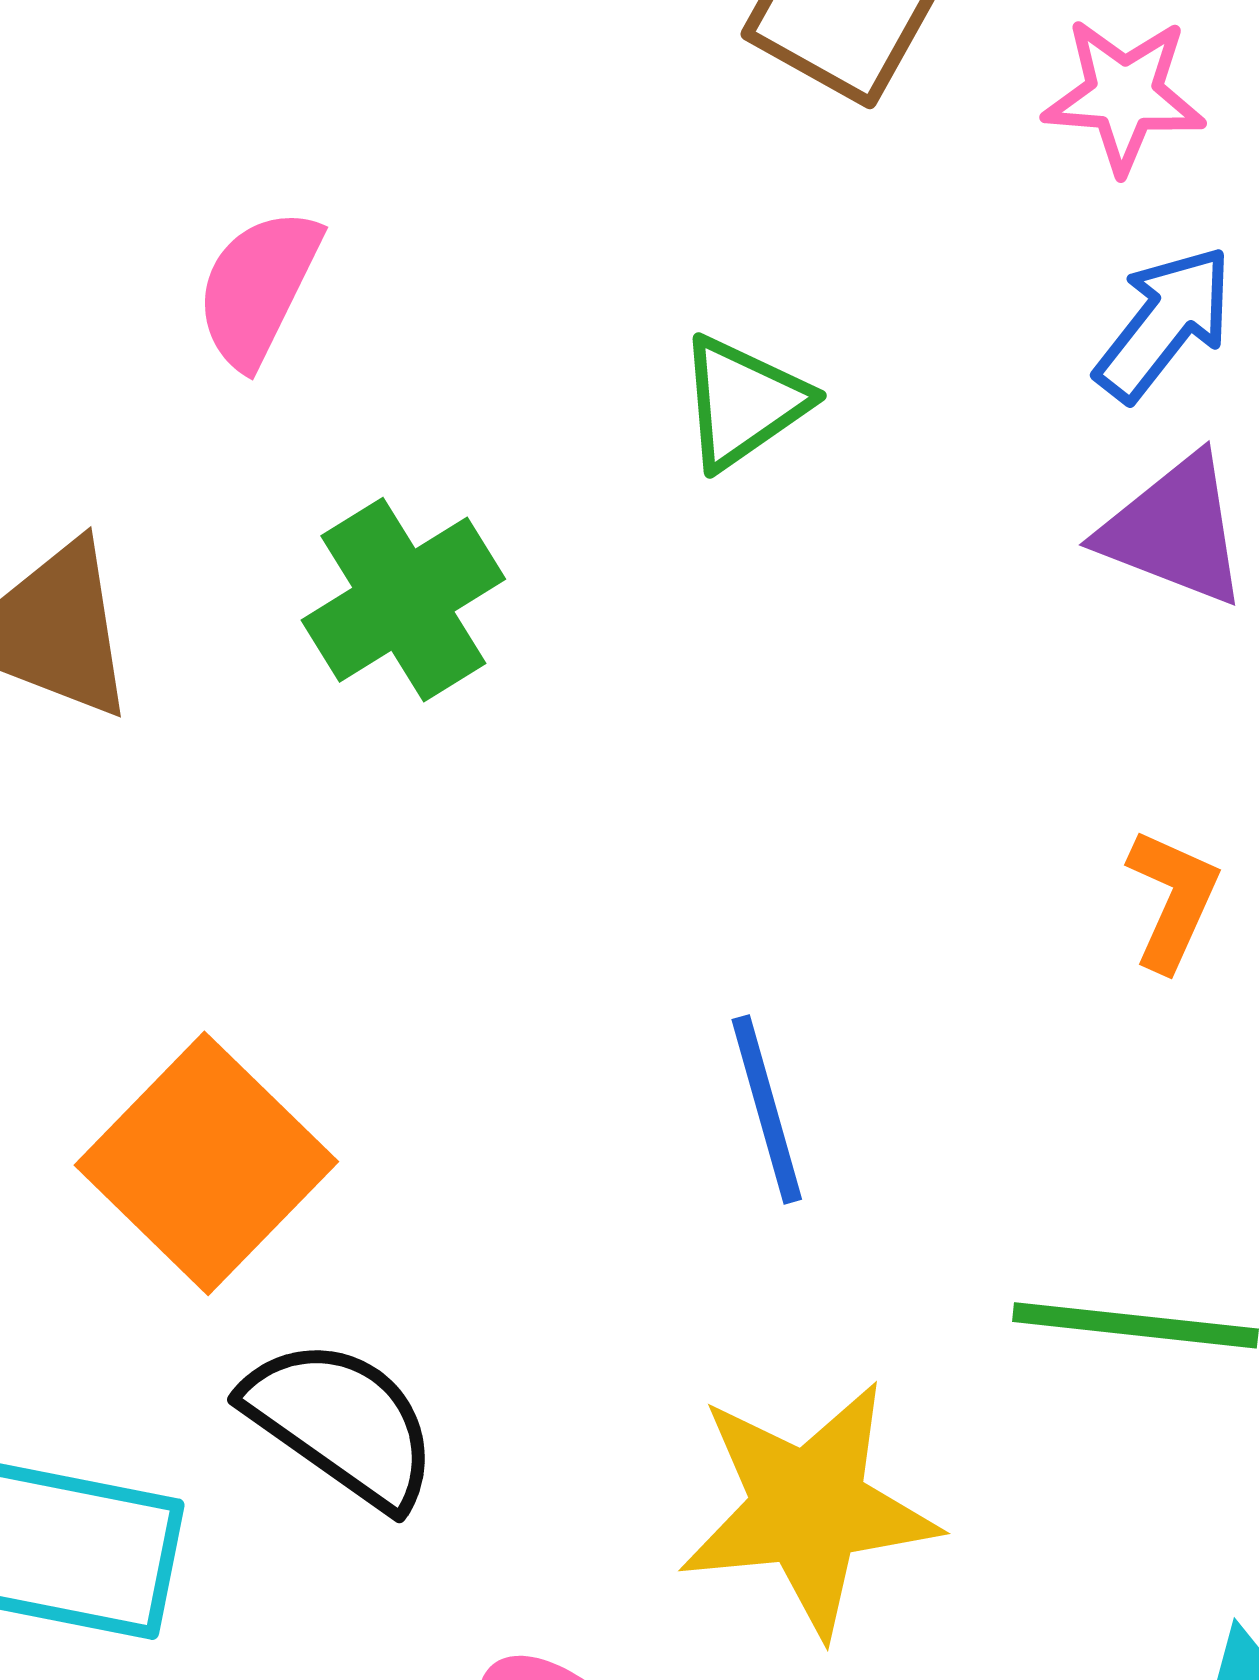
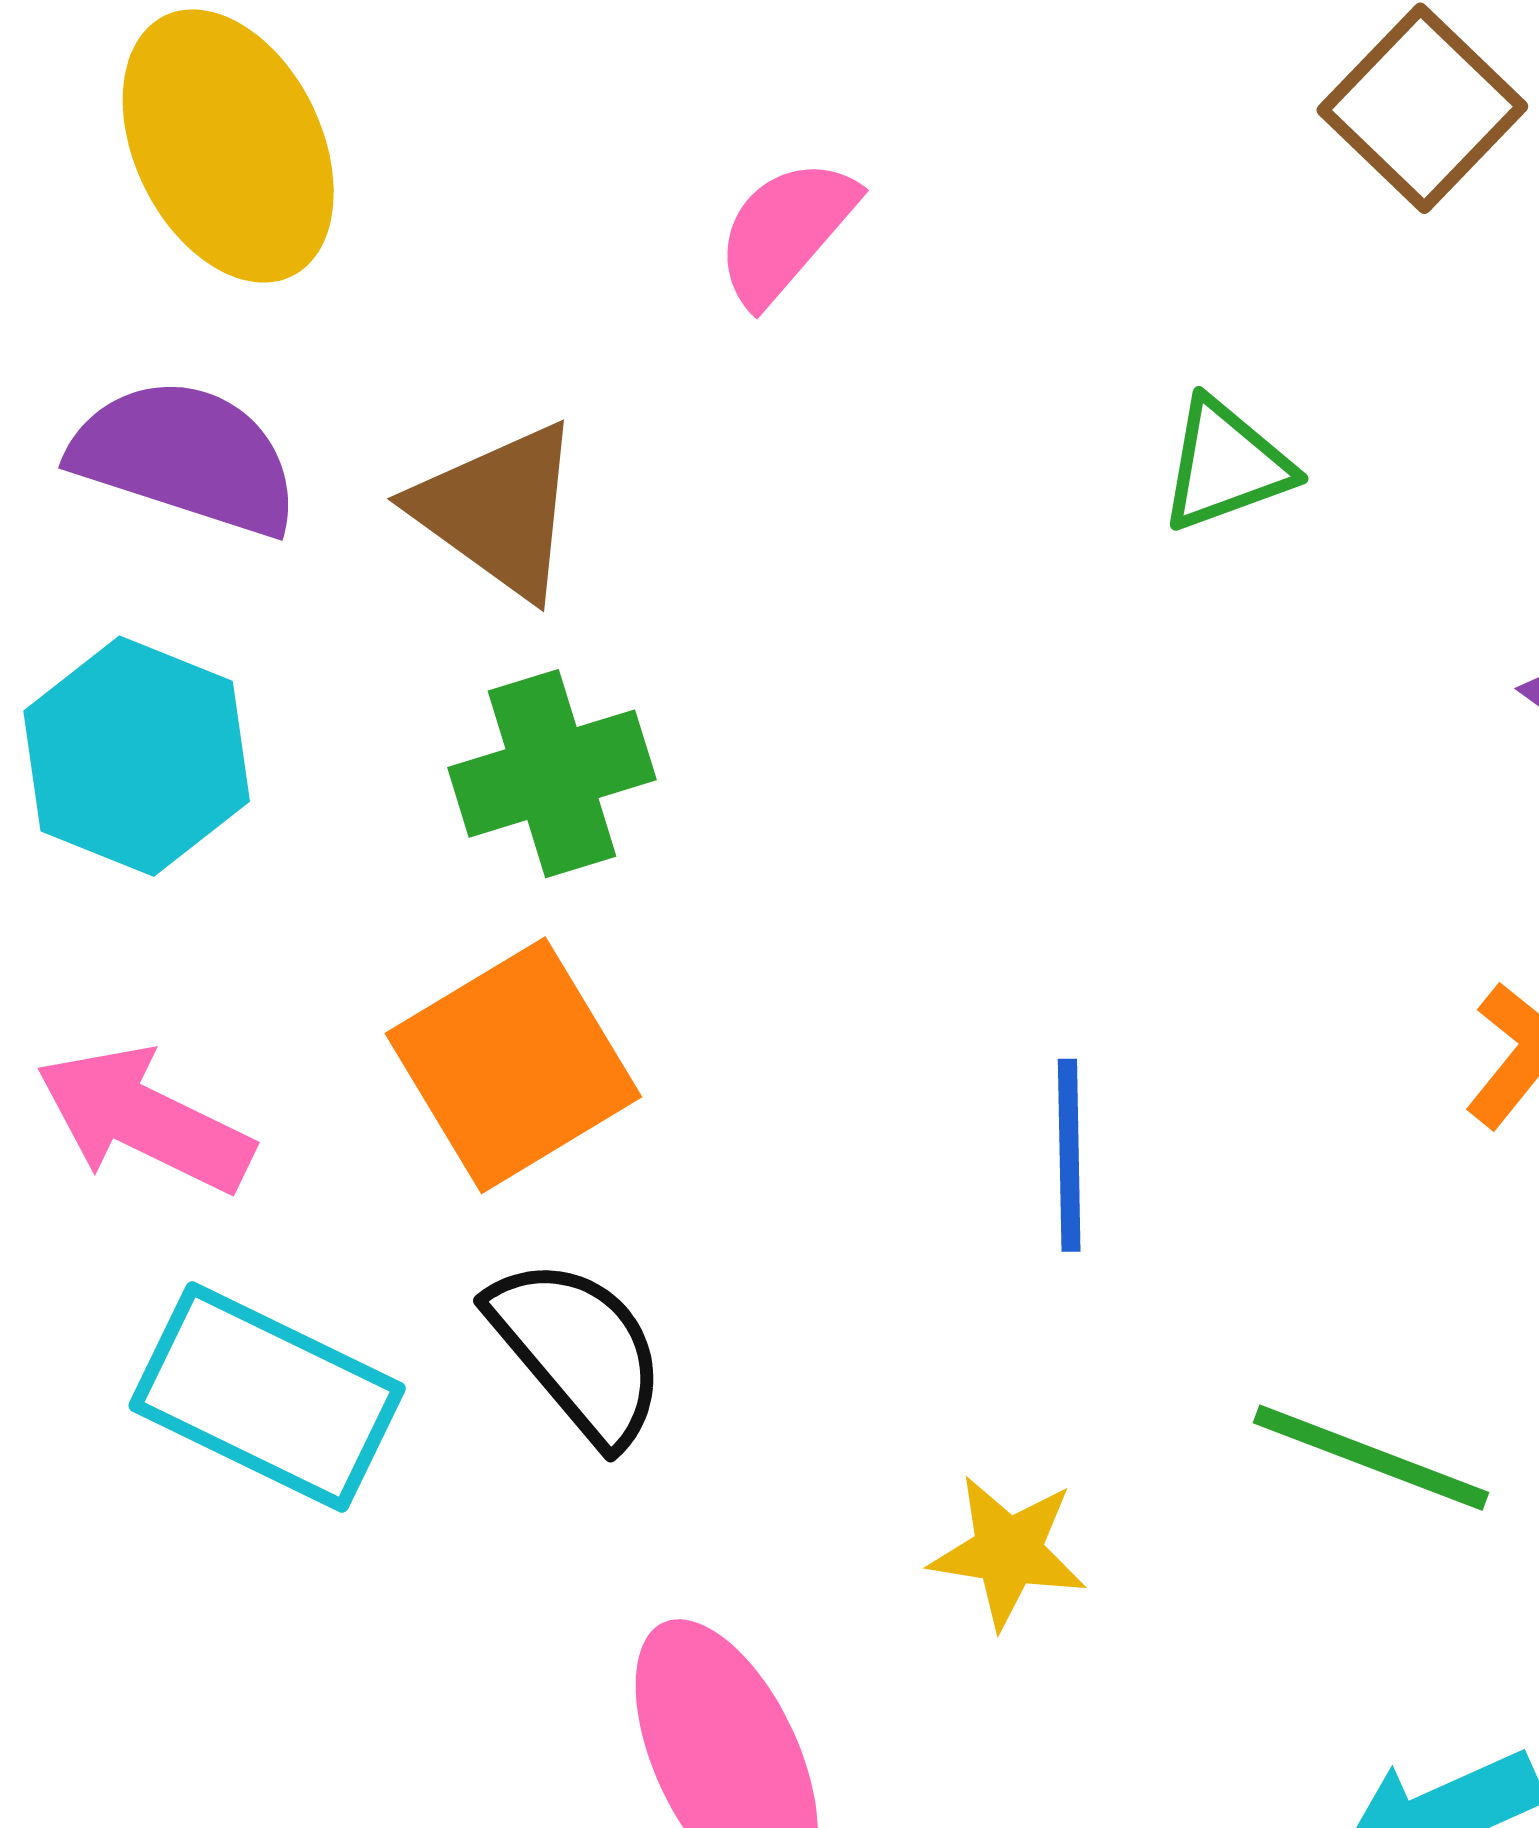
green cross: (403, 600) -> (552, 774), moved
yellow star: (808, 1508) -> (1008, 1552), size x0.6

